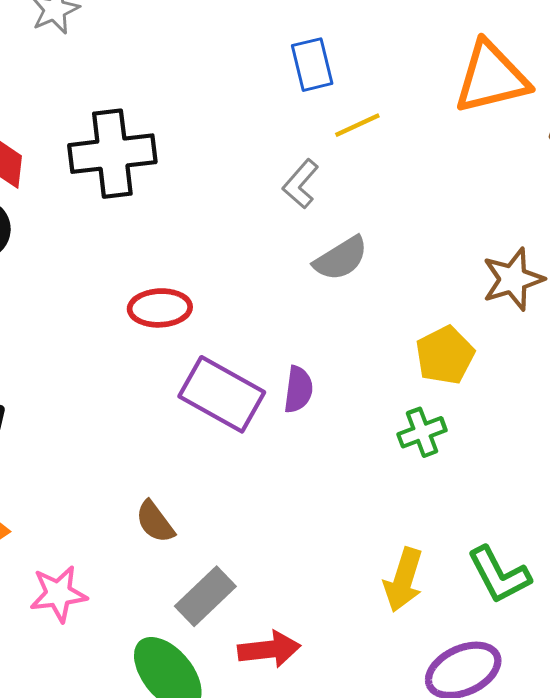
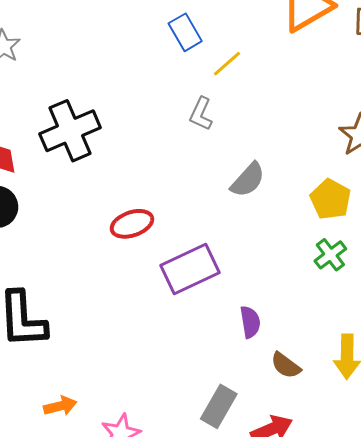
gray semicircle: (341, 258) -> (248, 180), moved
purple semicircle: (298, 389) -> (250, 322), moved
purple rectangle: (222, 394) -> (190, 269), turned -38
brown semicircle: (155, 522) -> (286, 365), moved

